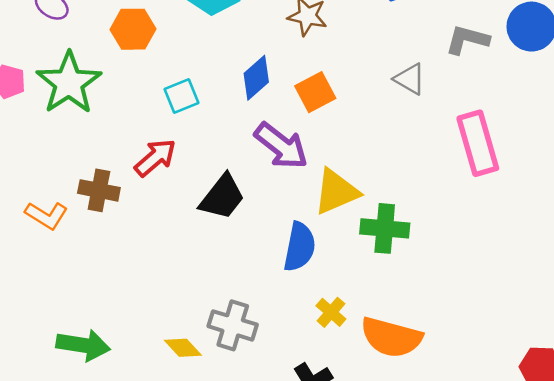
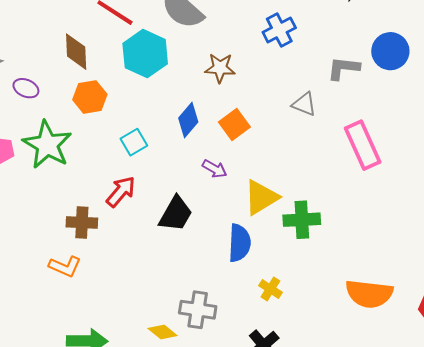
purple arrow: (281, 146) -> (215, 169), size x0.6
orange L-shape: (47, 215) -> (65, 266), moved
orange semicircle: (391, 337) -> (369, 294), moved

